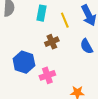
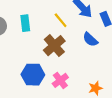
cyan rectangle: (42, 13) -> (25, 23), moved
brown cross: (52, 42) -> (54, 46), size x1.5

